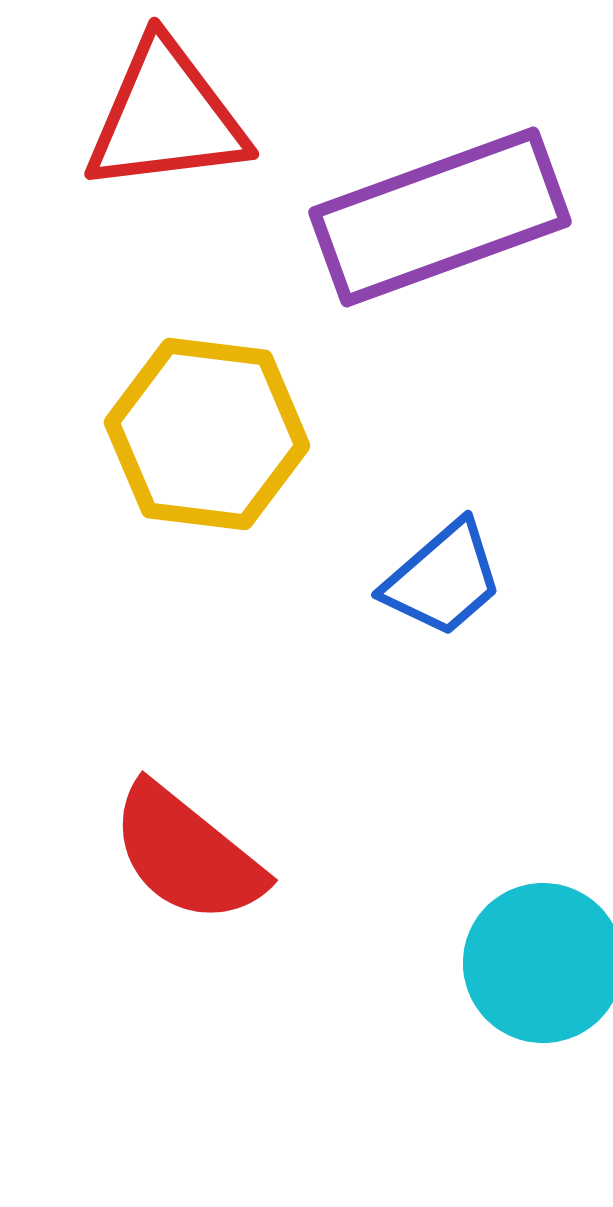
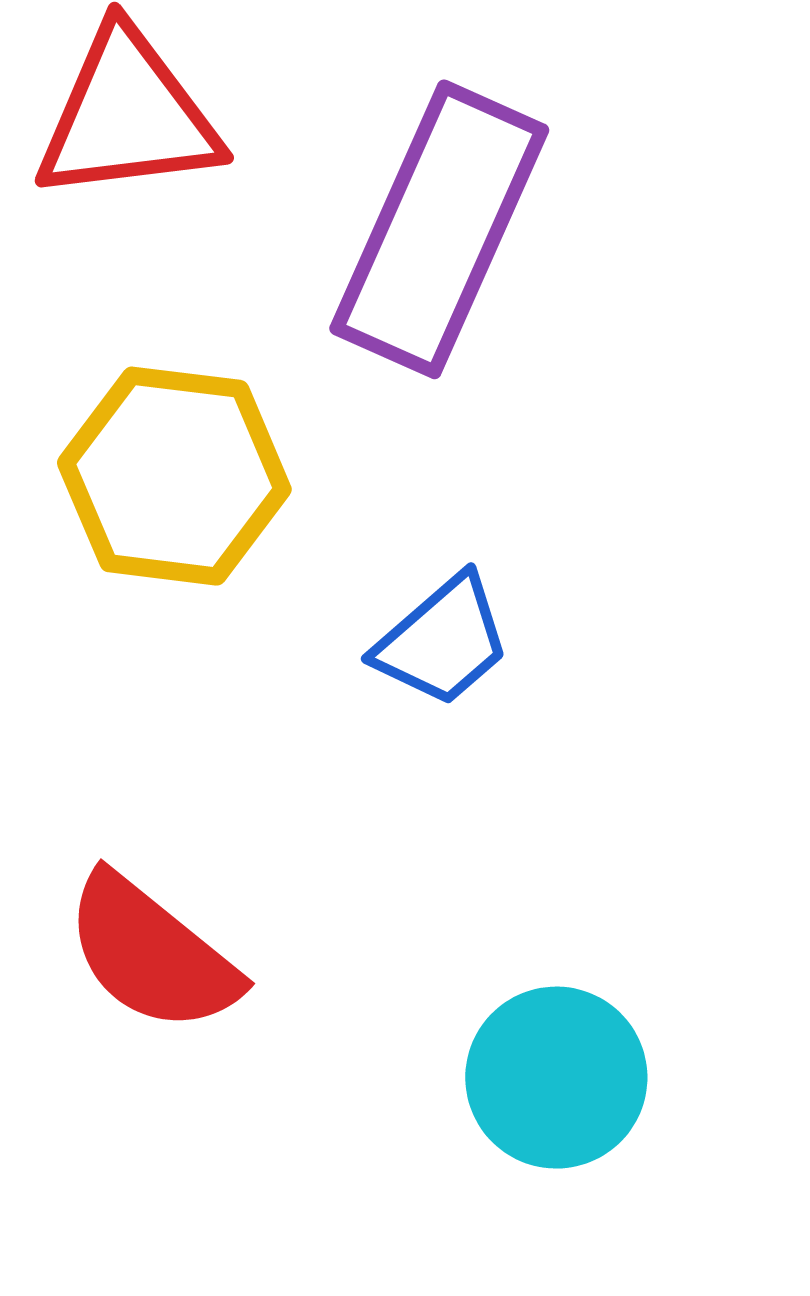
purple rectangle: (440, 217) -> (439, 229), turned -46

